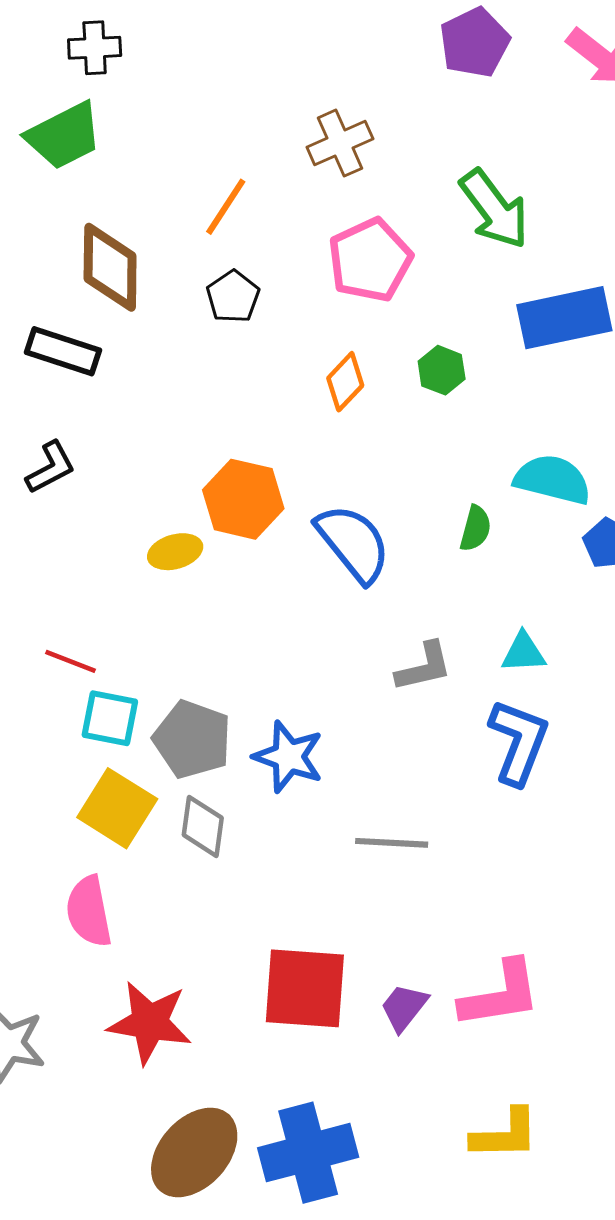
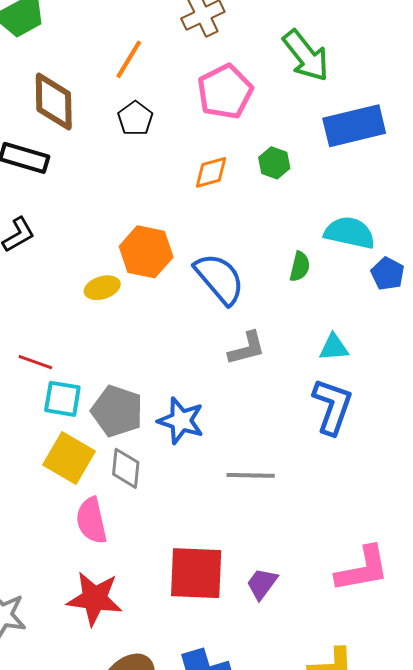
orange diamond: (345, 382) -> (211, 172), turned 33
gray L-shape: (424, 667) -> (247, 348), moved
pink semicircle: (89, 911) -> (91, 521), moved
pink L-shape: (500, 994) -> (362, 569), moved

